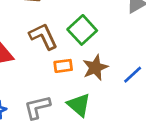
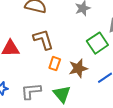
green square: (82, 30) -> (97, 43), moved
orange rectangle: (63, 66) -> (55, 64), turned -72

